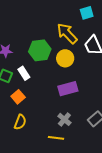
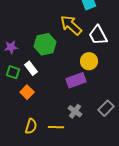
yellow circle: (65, 58) -> (89, 61), moved
yellow semicircle: (20, 122) -> (31, 126), moved
yellow line: (56, 138) -> (56, 127), moved

